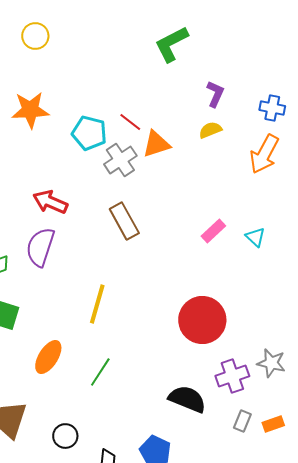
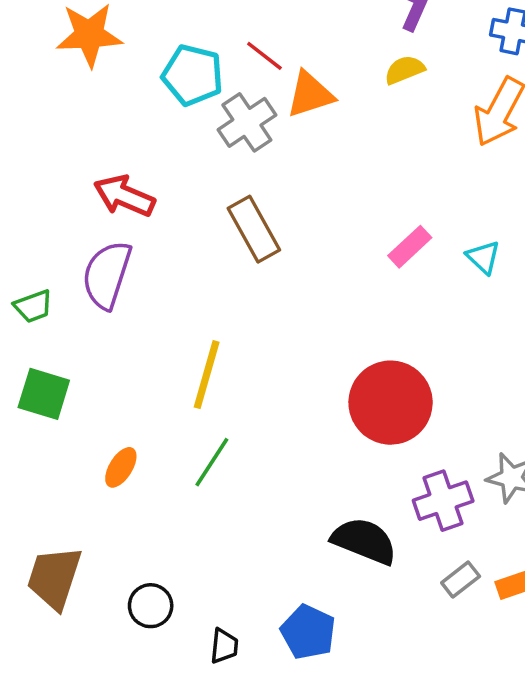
orange ellipse: (48, 357) -> (121, 467), size x0.7
green line: (100, 372) -> (212, 462), moved
gray rectangle: (242, 421) -> (461, 579), turned 30

